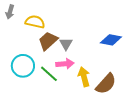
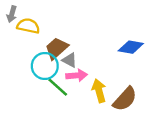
yellow semicircle: (35, 22) -> (28, 26), moved
gray triangle: (66, 44) -> (70, 60), moved, turned -32
cyan circle: (23, 66) -> (45, 66), moved

